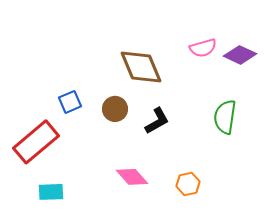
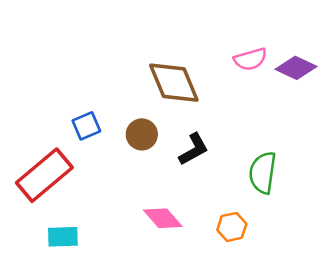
green semicircle: (225, 117) -> (263, 173), moved

